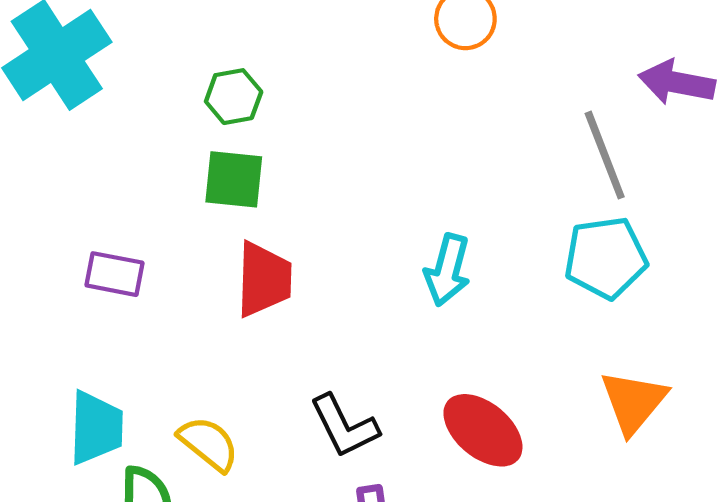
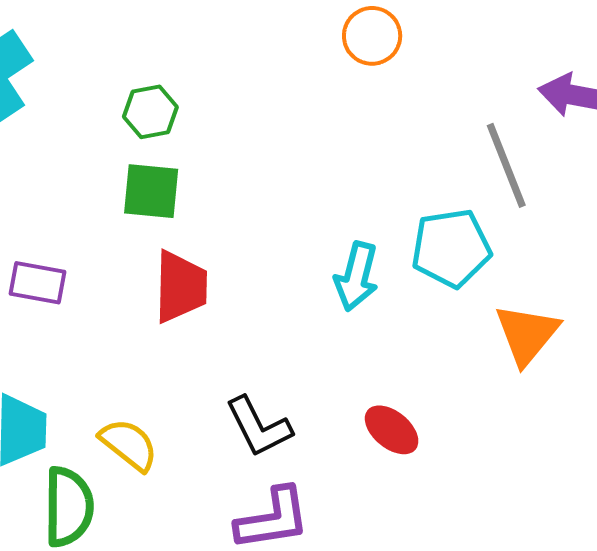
cyan pentagon: (606, 258) -> (451, 248), moved
orange triangle: (633, 402) -> (527, 334), moved
red ellipse: (483, 430) -> (392, 430), size x0.7

